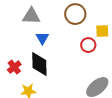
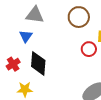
blue triangle: (42, 38) -> (26, 36), moved

